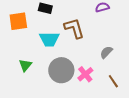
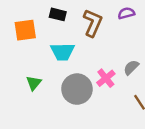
brown L-shape: (74, 28) -> (93, 23), moved, turned 40
pink cross: (85, 74) -> (106, 78), moved

